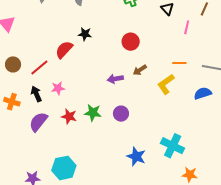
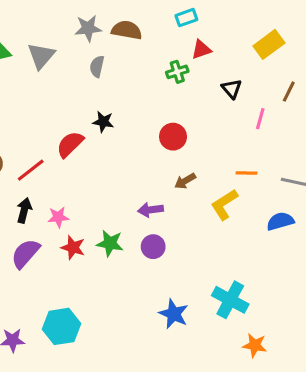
purple arrow: (115, 79) -> (151, 210), moved
pink star: (58, 88) -> (58, 217), moved
black arrow: (36, 94) -> (24, 210), turned 35

